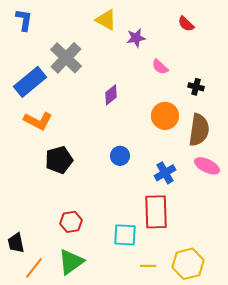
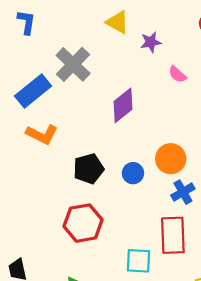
purple diamond: (111, 95) -> (123, 105), size x1.5
orange circle: (165, 116) -> (171, 159), moved
black pentagon: (59, 160) -> (89, 169), moved
red hexagon: (71, 222) -> (83, 223), moved, size x1.6

